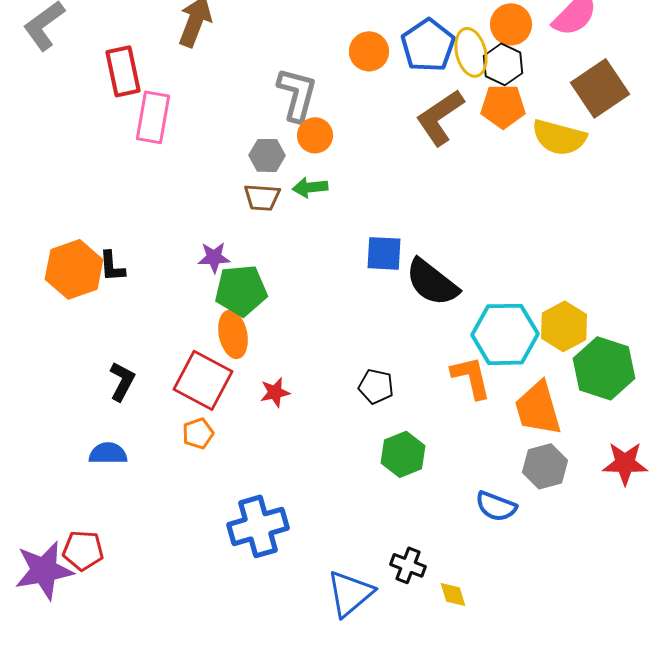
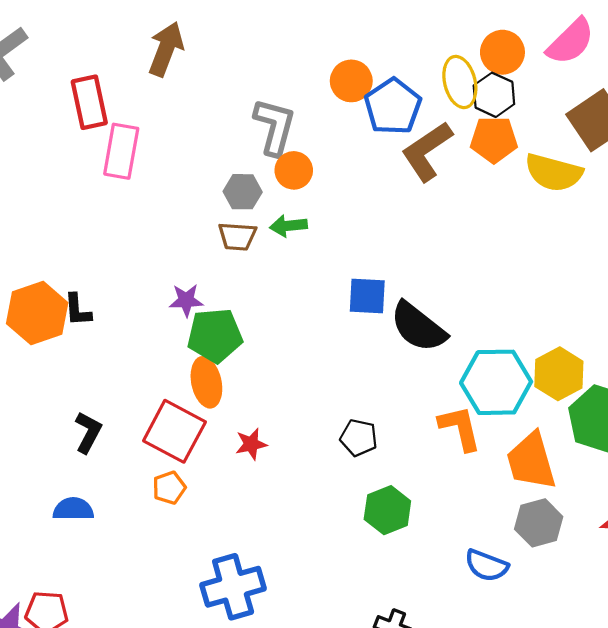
blue pentagon: (428, 45) -> (393, 106), moved

